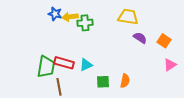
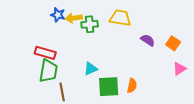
yellow trapezoid: (128, 17) -> (120, 18), moved
red rectangle: (64, 63) -> (45, 53), moved
green square: (103, 82) -> (109, 87), size x1.5

